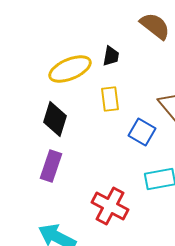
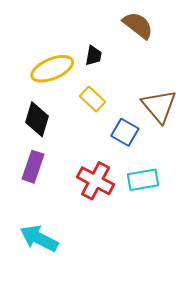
yellow rectangle: (110, 99) -> (93, 99), turned -40
red cross: (110, 206) -> (96, 181), moved

